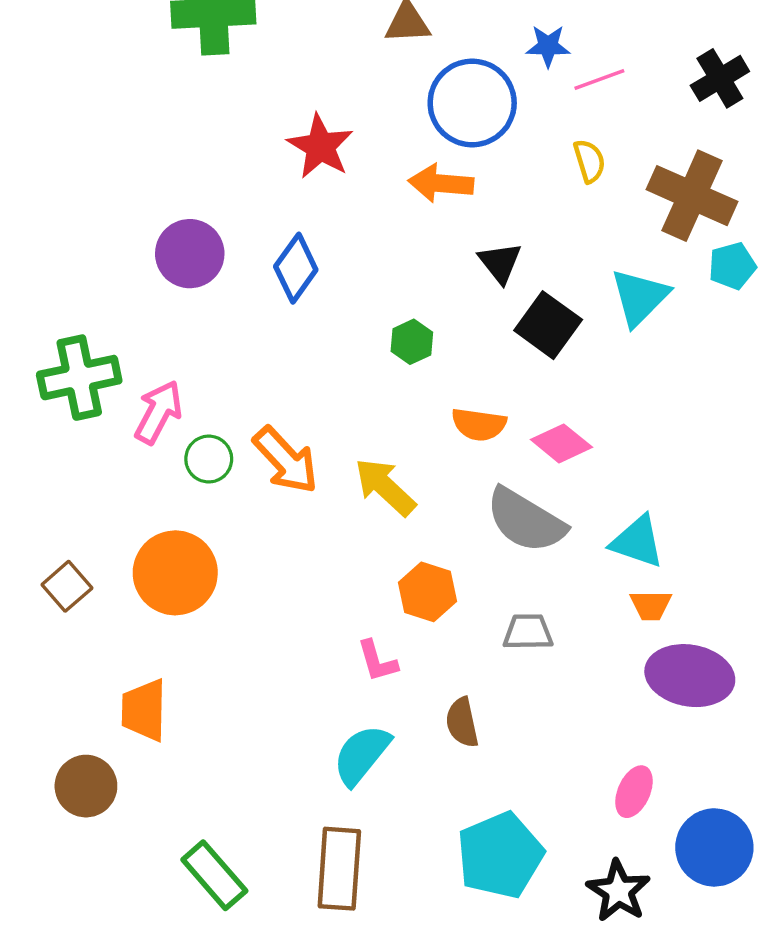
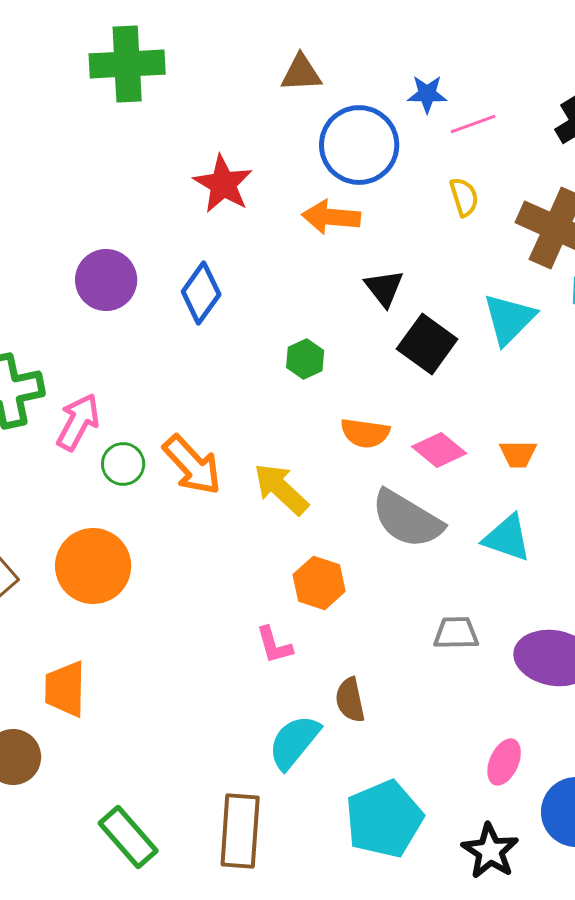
orange trapezoid: (651, 605) -> (518, 454), moved
gray trapezoid: (528, 632) -> (456, 633), moved
cyan semicircle: (362, 755) -> (294, 742), moved

